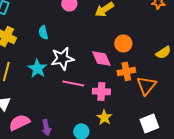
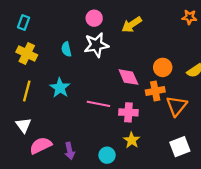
orange circle: (123, 43) -> (163, 67), moved
white star: (62, 58) -> (96, 45), moved

